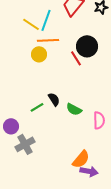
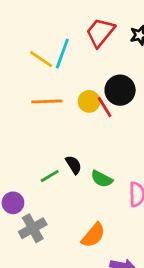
orange line: (48, 40) -> (47, 101), moved
yellow circle: (39, 54) -> (89, 101), moved
orange semicircle: (81, 159) -> (93, 235), moved

